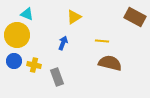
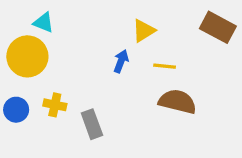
yellow triangle: (74, 17) -> (144, 31), moved
blue arrow: (63, 43) -> (121, 61), moved
blue circle: (14, 61) -> (16, 110), moved

